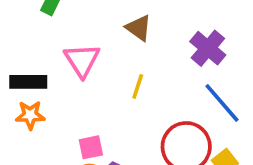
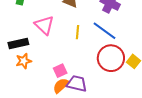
blue line: (222, 103) -> (104, 31), moved

